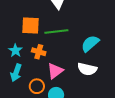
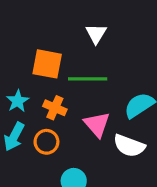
pink triangle: (55, 71) -> (97, 124), moved, turned -42
orange circle: (37, 86) -> (46, 142), moved

